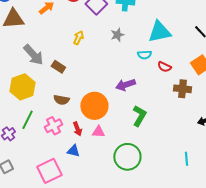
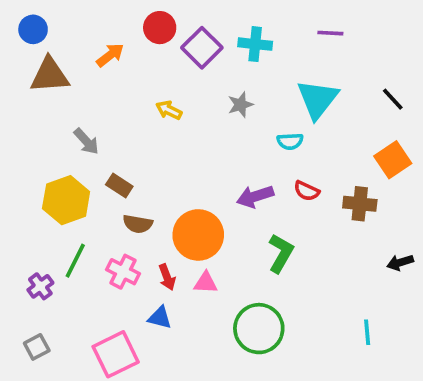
cyan triangle: (159, 32) -> (318, 99), turned -40
yellow arrow: (78, 38) -> (169, 110), turned -88
gray arrow: (33, 55) -> (86, 141), size x0.7
brown rectangle: (58, 67) -> (119, 185), moved
red semicircle: (164, 67) -> (307, 191), moved
pink cross: (53, 126) -> (123, 272), turned -36

